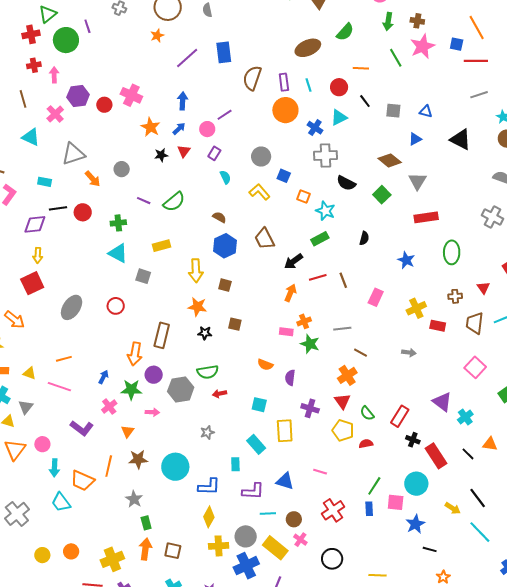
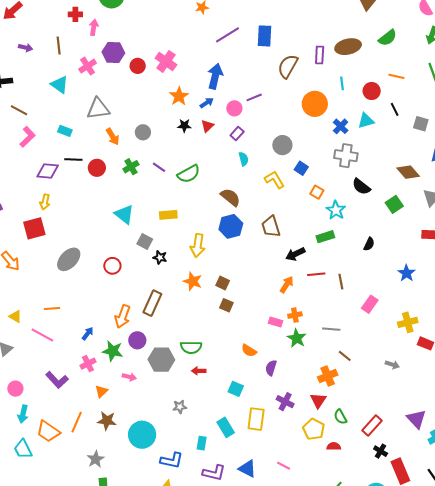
purple rectangle: (284, 82) -> (320, 55), moved
blue arrow: (183, 101) -> (215, 76), size x1.4
brown semicircle: (219, 217) -> (230, 197), size x1.5
green cross: (118, 223) -> (131, 167), moved, turned -35
brown square: (225, 285) -> (223, 283), moved
black star: (205, 333) -> (160, 257), moved

